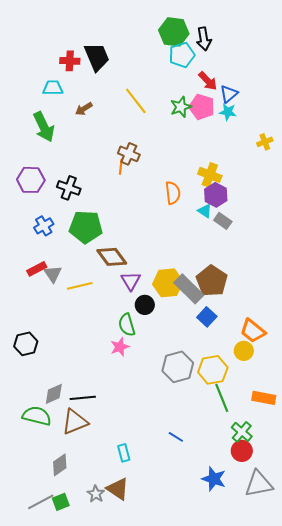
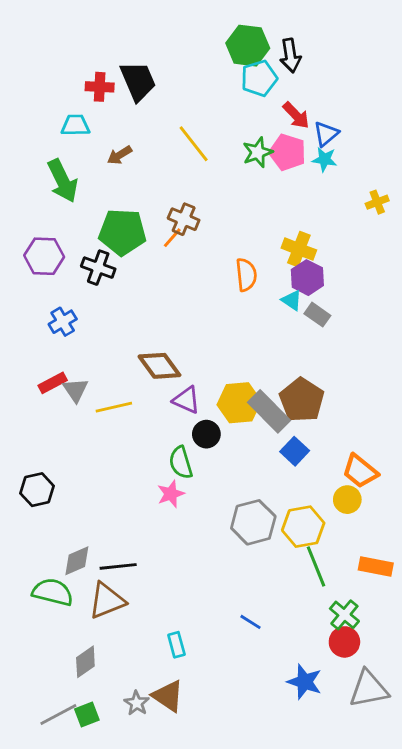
orange line: (121, 167) -> (172, 238), turned 35
green pentagon: (86, 227) -> (122, 232), moved
purple triangle: (131, 281) -> (186, 400), turned -35

